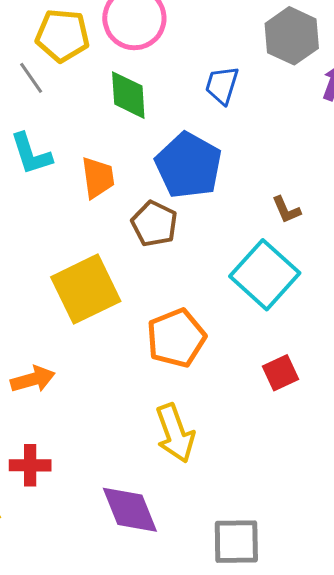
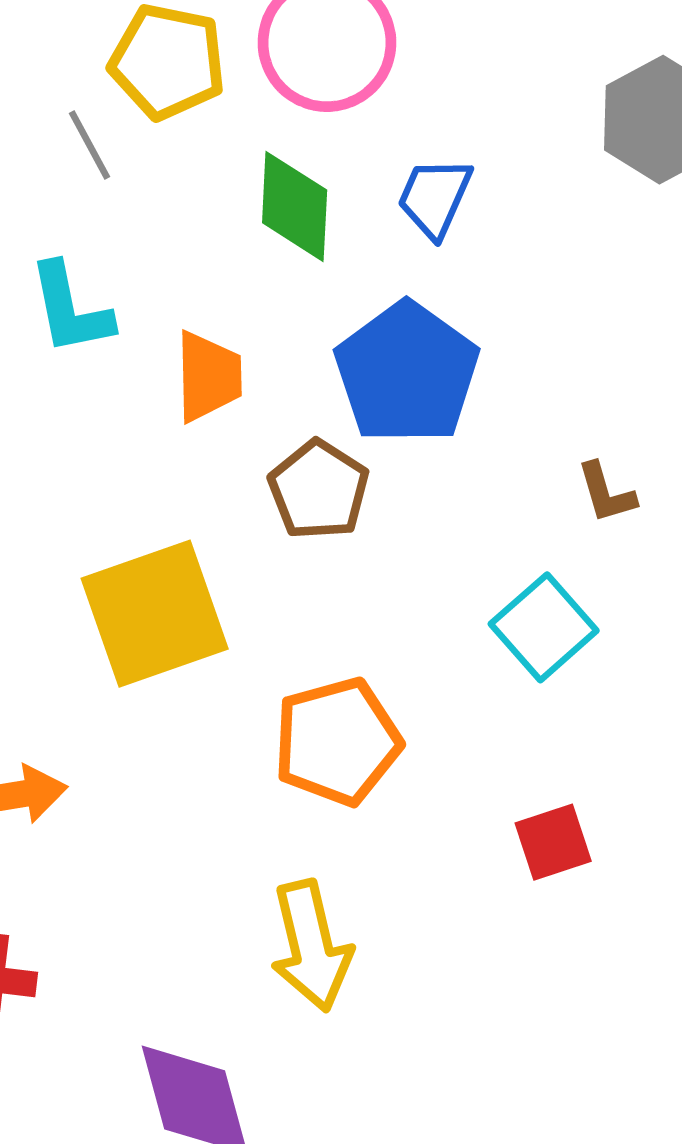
blue trapezoid: (222, 85) -> (435, 197), moved
cyan square: (265, 275) -> (544, 627), size x0.7

